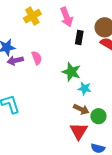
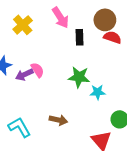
purple arrow: (15, 60) -> (24, 75), moved
brown arrow: (81, 109) -> (58, 120), moved

